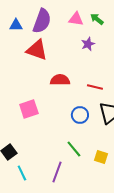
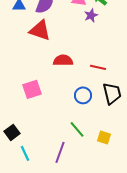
purple star: (88, 44) -> (91, 15), moved

